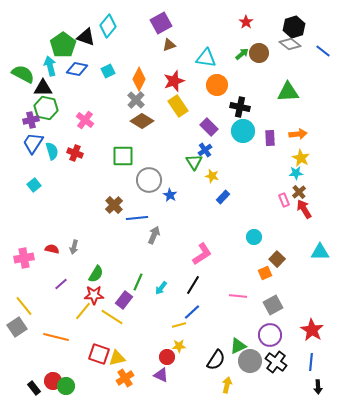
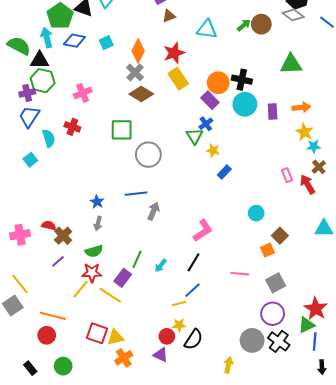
orange circle: (217, 85) -> (218, 83), moved
pink cross: (85, 120) -> (83, 93), turned 30
cyan semicircle: (52, 151) -> (49, 138), moved
cyan star: (296, 173) -> (314, 146), moved
brown cross: (299, 192) -> (319, 167), moved
blue star: (170, 195) -> (97, 202), moved
brown cross: (114, 205) -> (63, 236), moved
gray arrow: (74, 247) -> (98, 223), moved
green semicircle: (96, 274) -> (94, 251), turned 42
green triangle: (238, 346) -> (306, 325), moved
black semicircle: (216, 360) -> (194, 339), moved
red circle: (53, 381) -> (47, 335), moved

